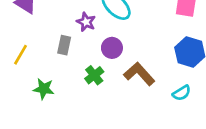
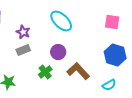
purple star: (86, 22) -> (23, 32), moved
gray rectangle: (64, 45) -> (23, 50), turned 56

